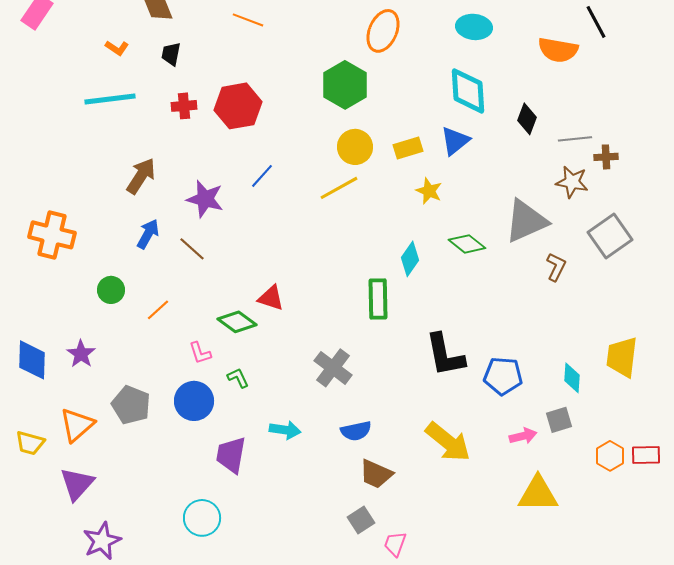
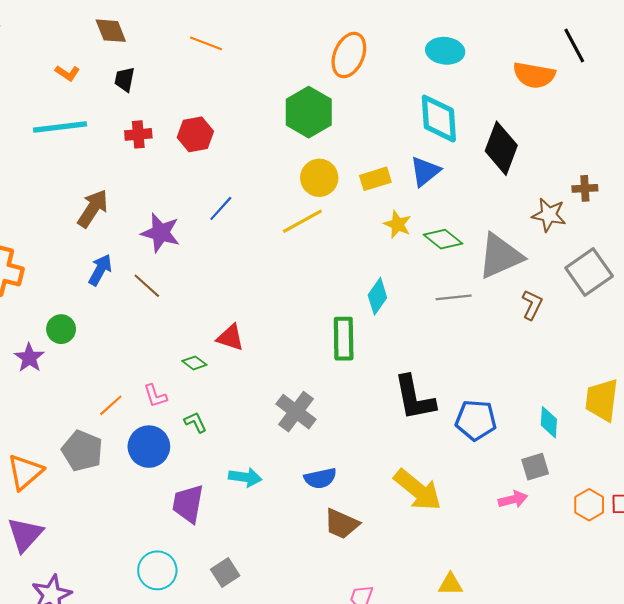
red hexagon: (238, 106) -> (195, 134), size x0.7
black diamond: (527, 119) -> (501, 148), size x1.6
gray line: (575, 139) -> (454, 297), moved
green diamond: (467, 244) -> (443, 239), moved
orange line: (158, 310) -> (111, 405), moved
green diamond: (237, 322) -> (194, 363), size x0.6
purple star: (81, 354) -> (29, 358), moved
pink arrow: (523, 436) -> (513, 499), moved
yellow triangle: (538, 494) -> (450, 584), moved, size x0.6
gray square: (361, 520) -> (225, 572), moved

